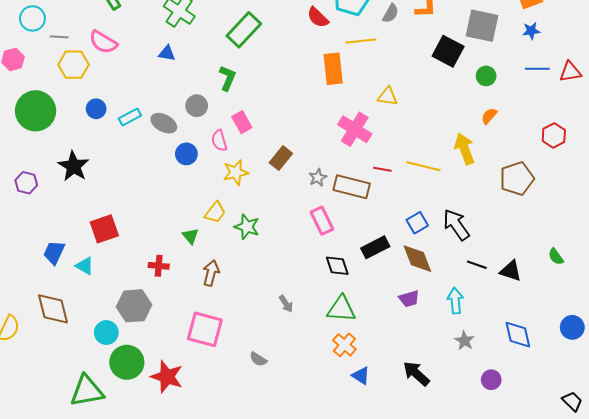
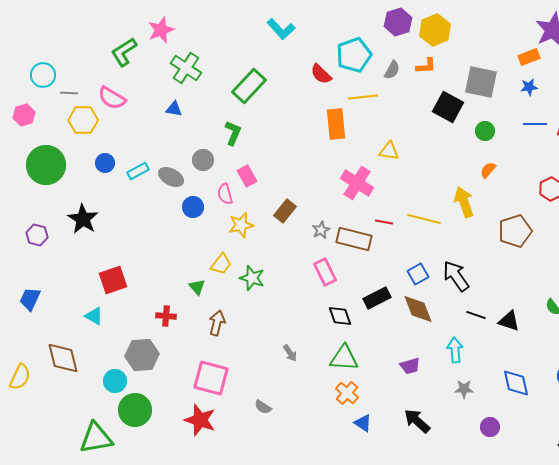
blue trapezoid: (54, 252) -> (30, 299), moved
purple trapezoid: (409, 299) -> (410, 366), moved
gray star: (465, 341) -> (464, 389), turned -30
red star: (167, 377) -> (200, 420), moved

